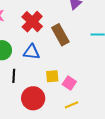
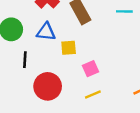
yellow square: (52, 76) -> (69, 48), moved
pink square: (69, 83) -> (90, 69), turned 32

